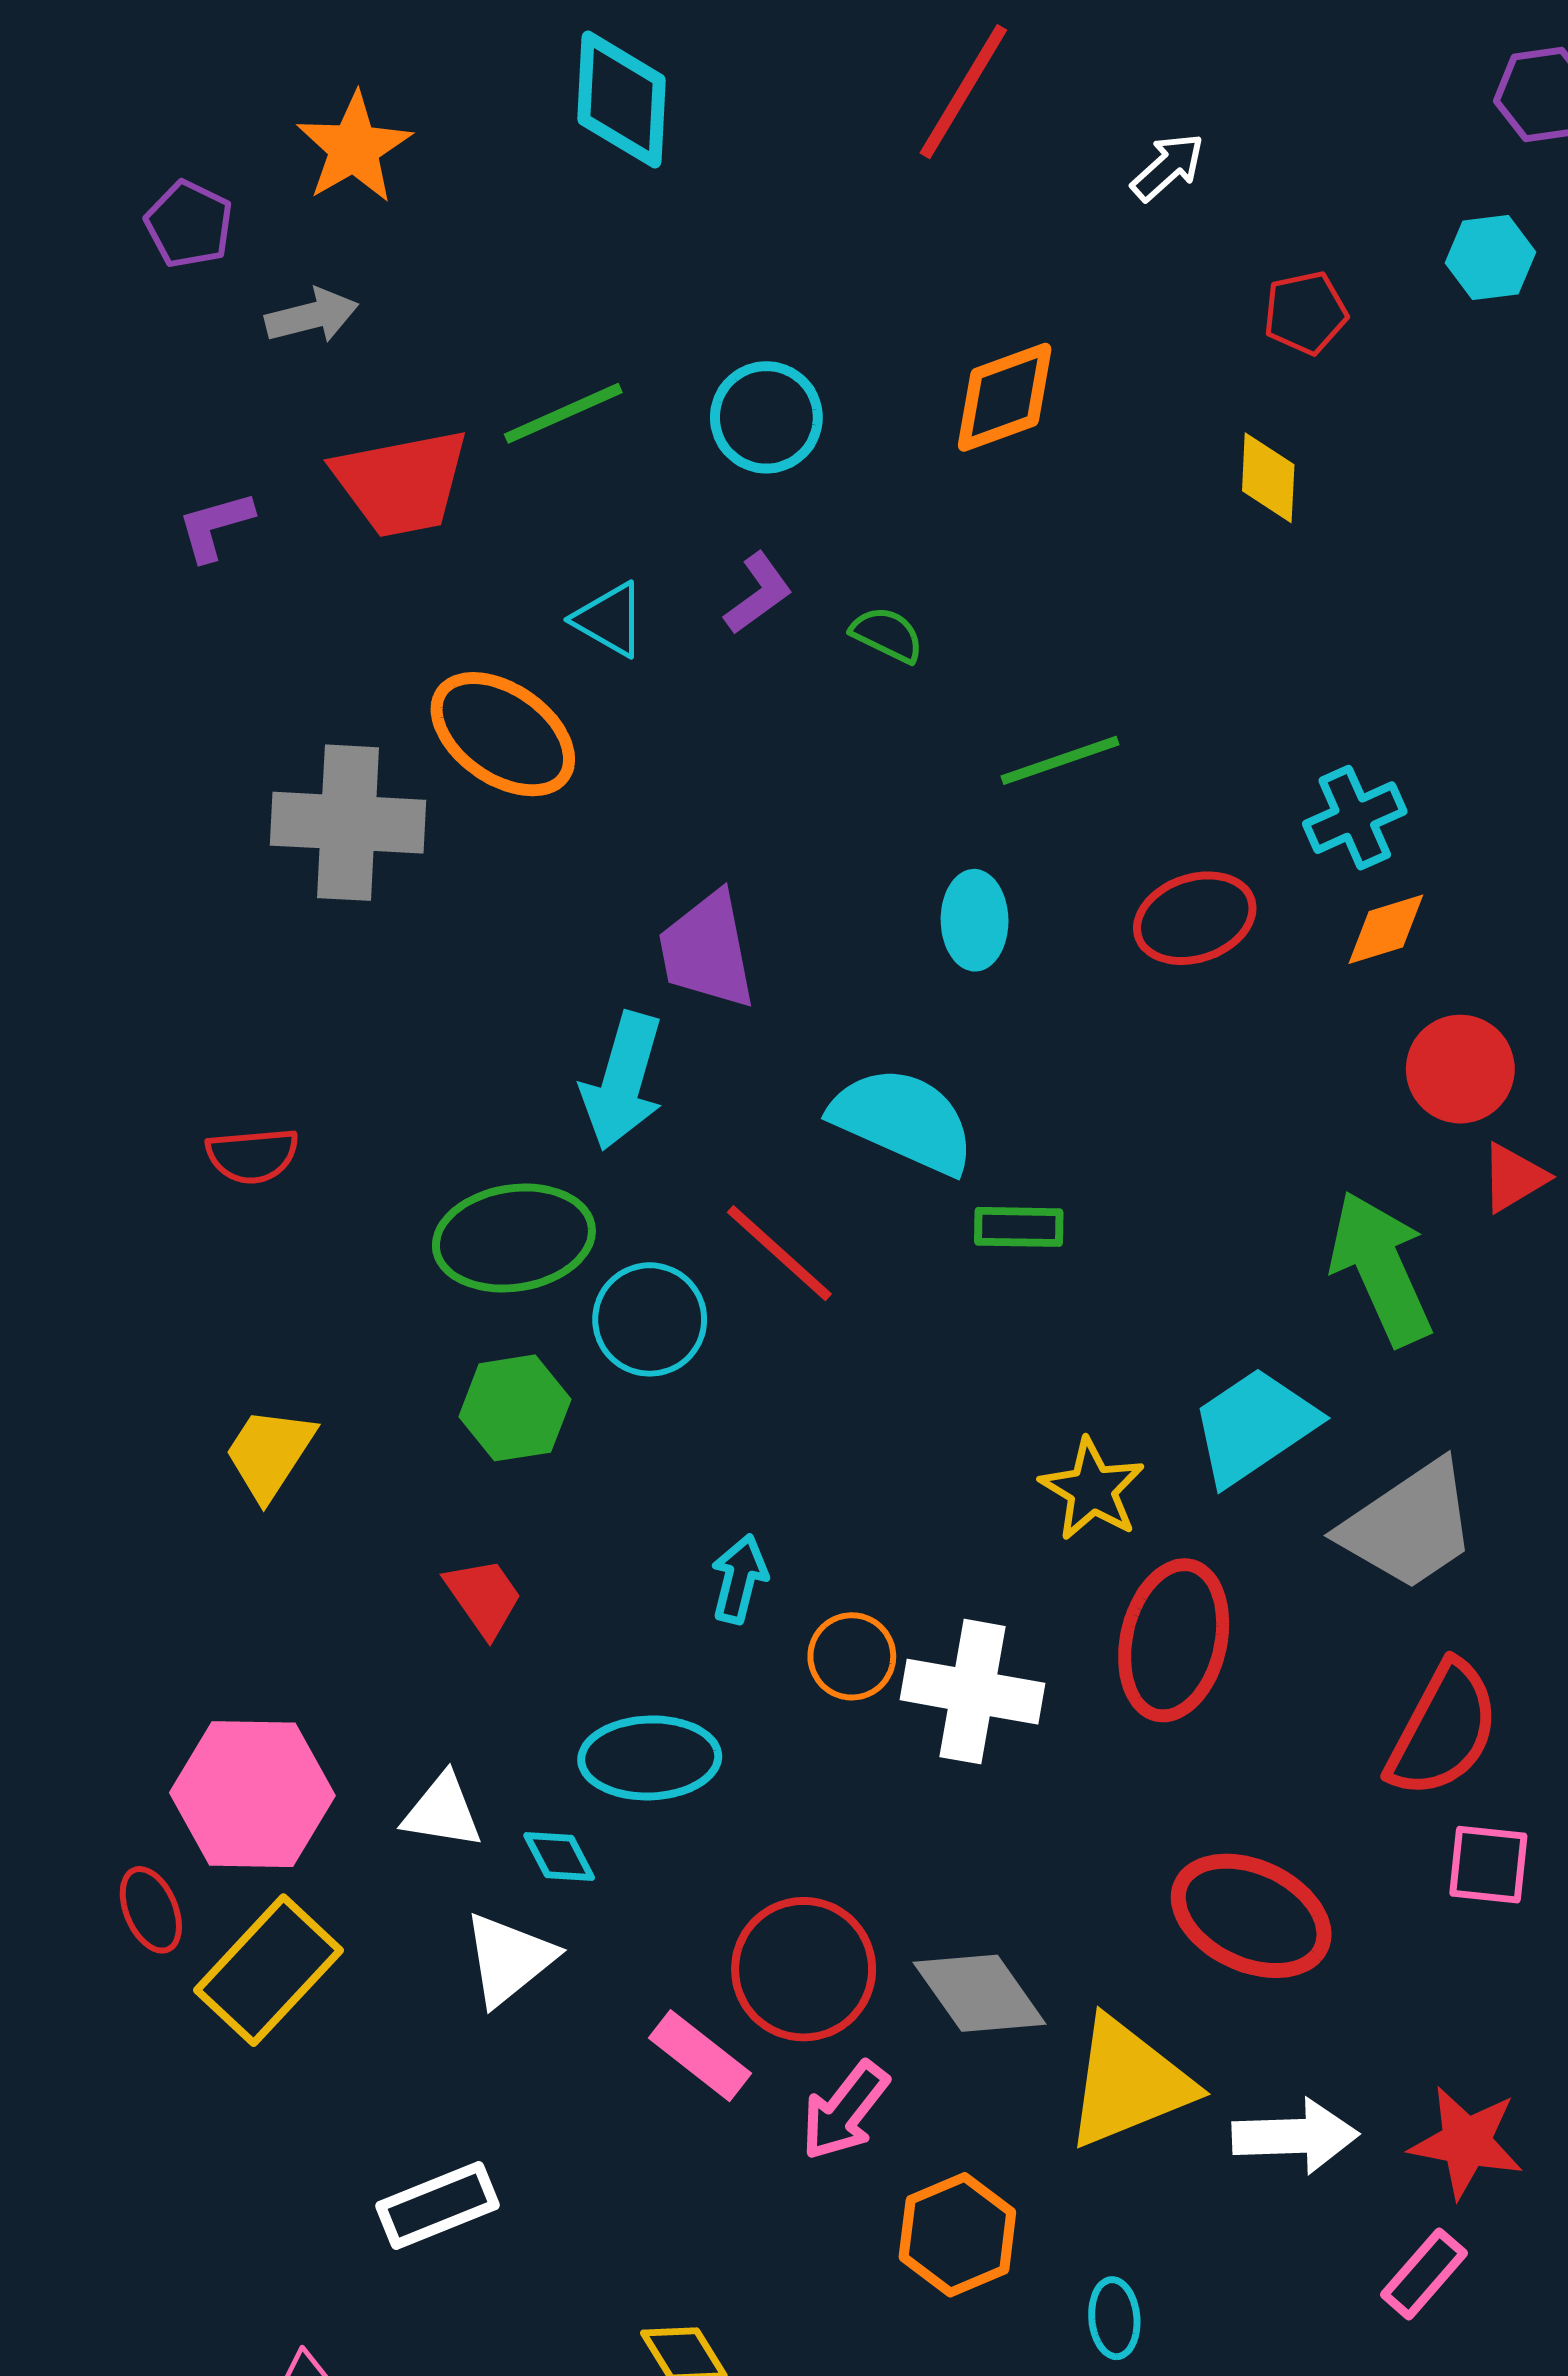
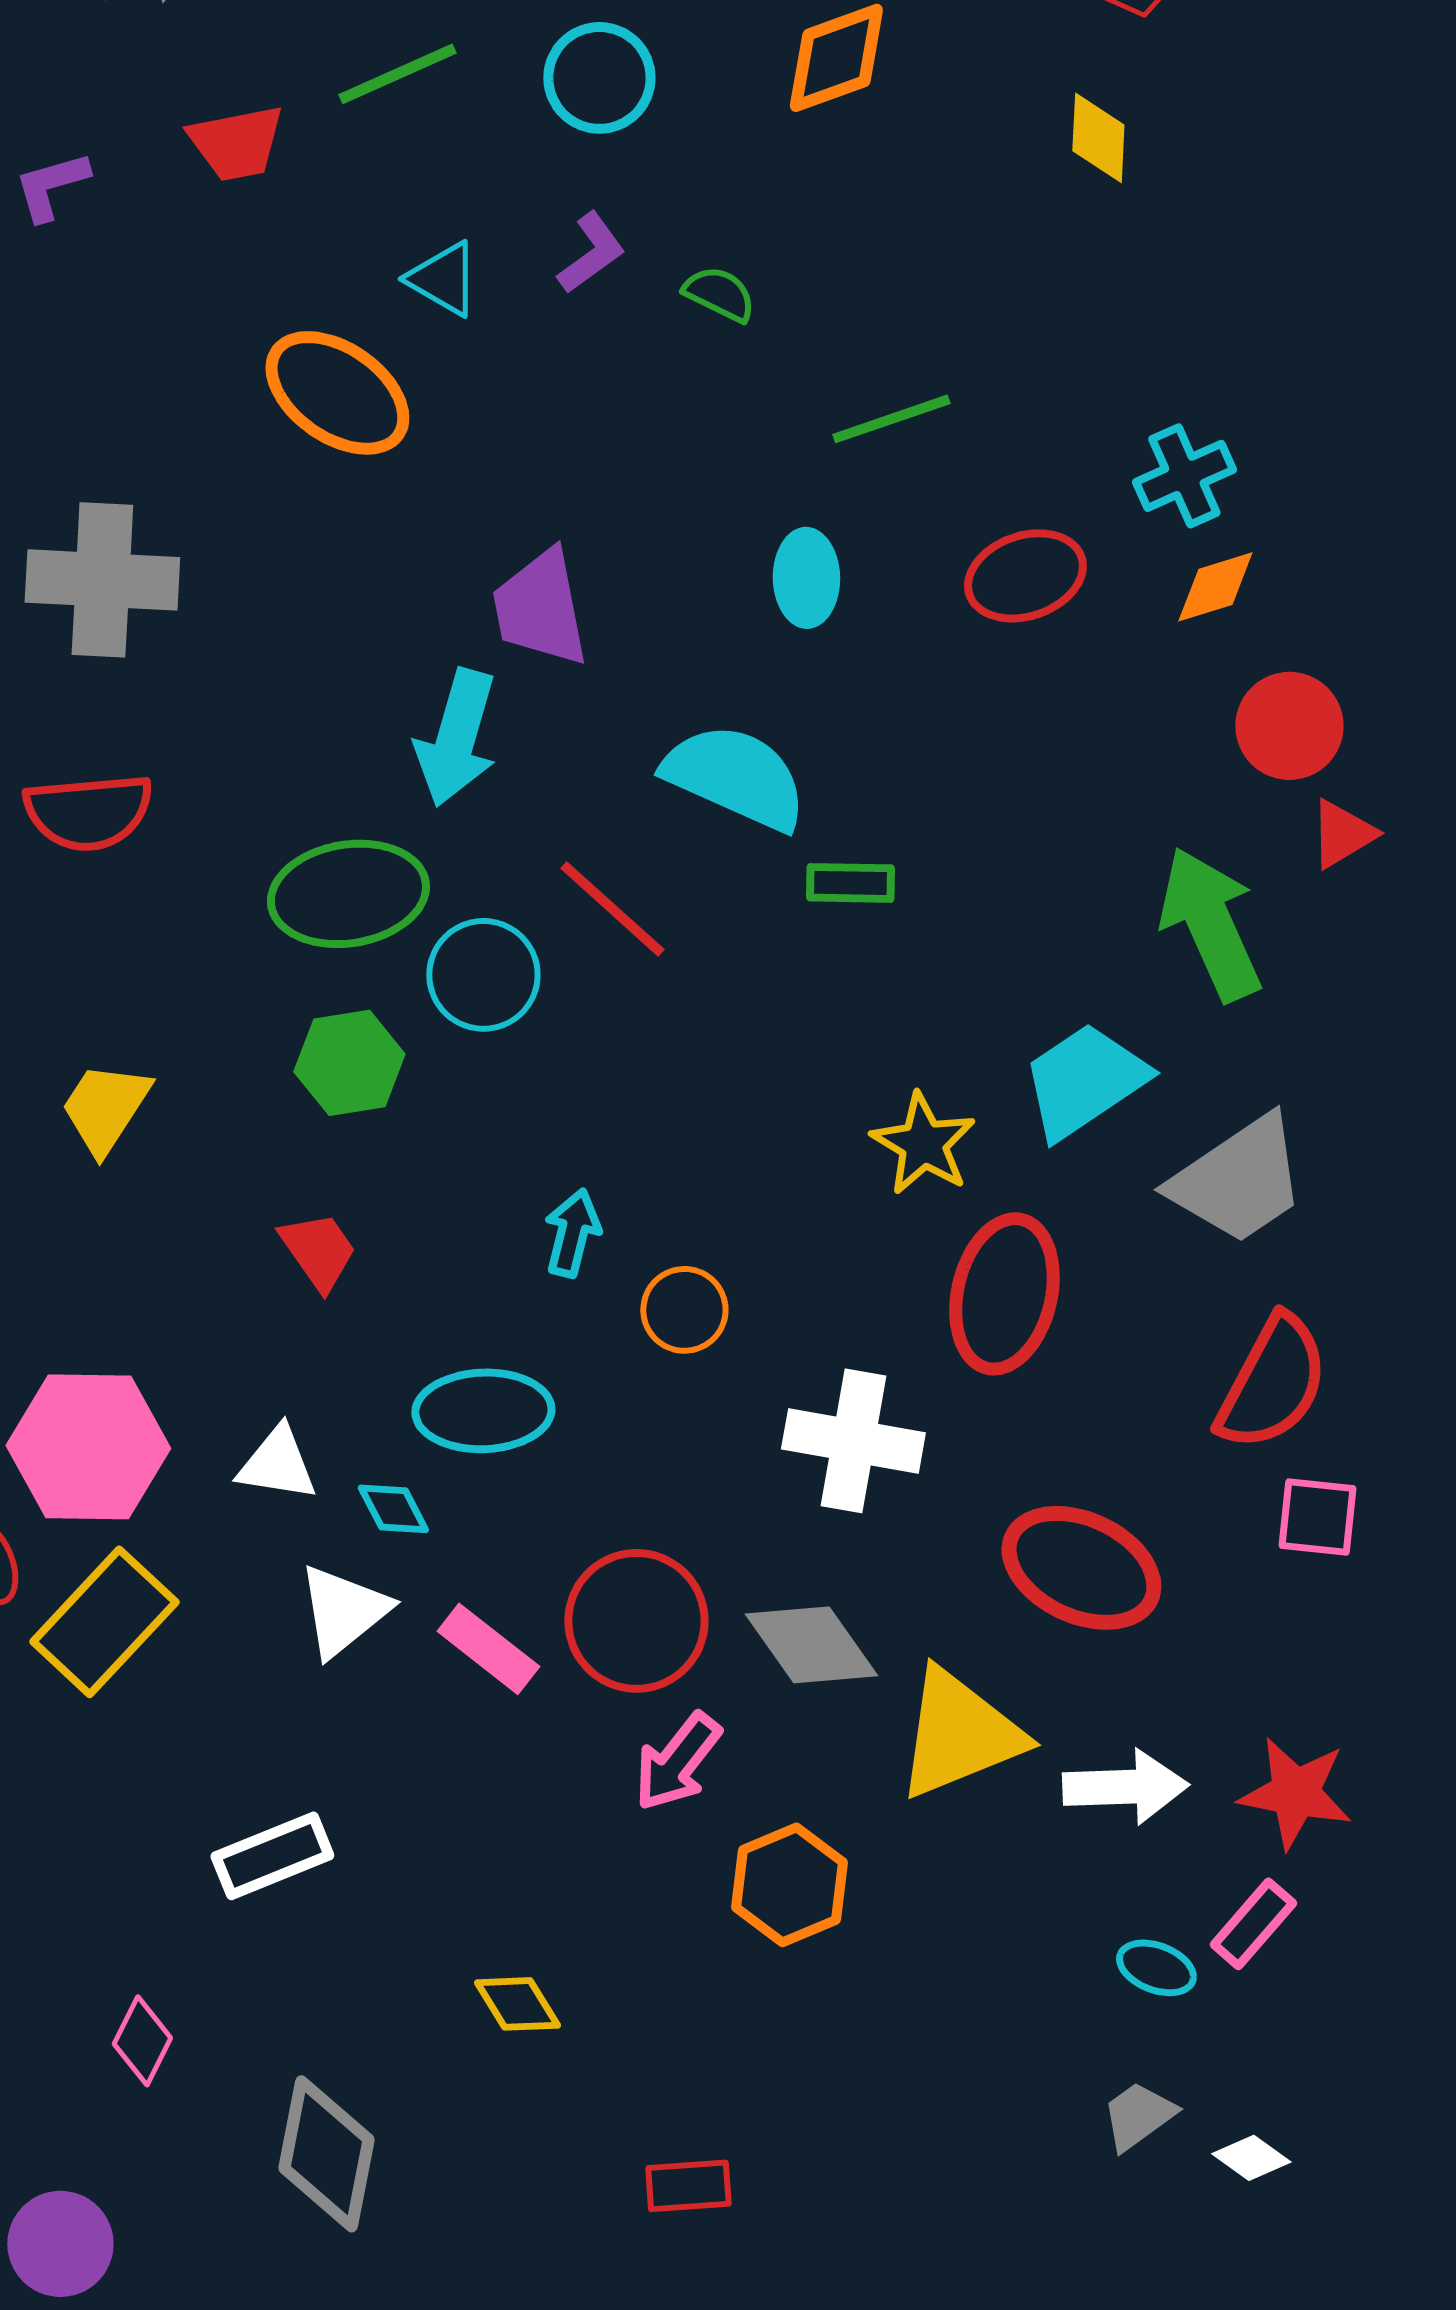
red trapezoid: (401, 483) -> (236, 143), size x0.7
gray cross: (348, 823) -> (102, 580), moved
red semicircle: (252, 1156) -> (88, 812), size x1.4
white cross: (973, 1692) -> (853, 1441), moved
pink rectangle: (700, 2056) -> (488, 1649), moved
cyan ellipse: (1114, 2318) -> (1156, 1968), moved, turned -64

